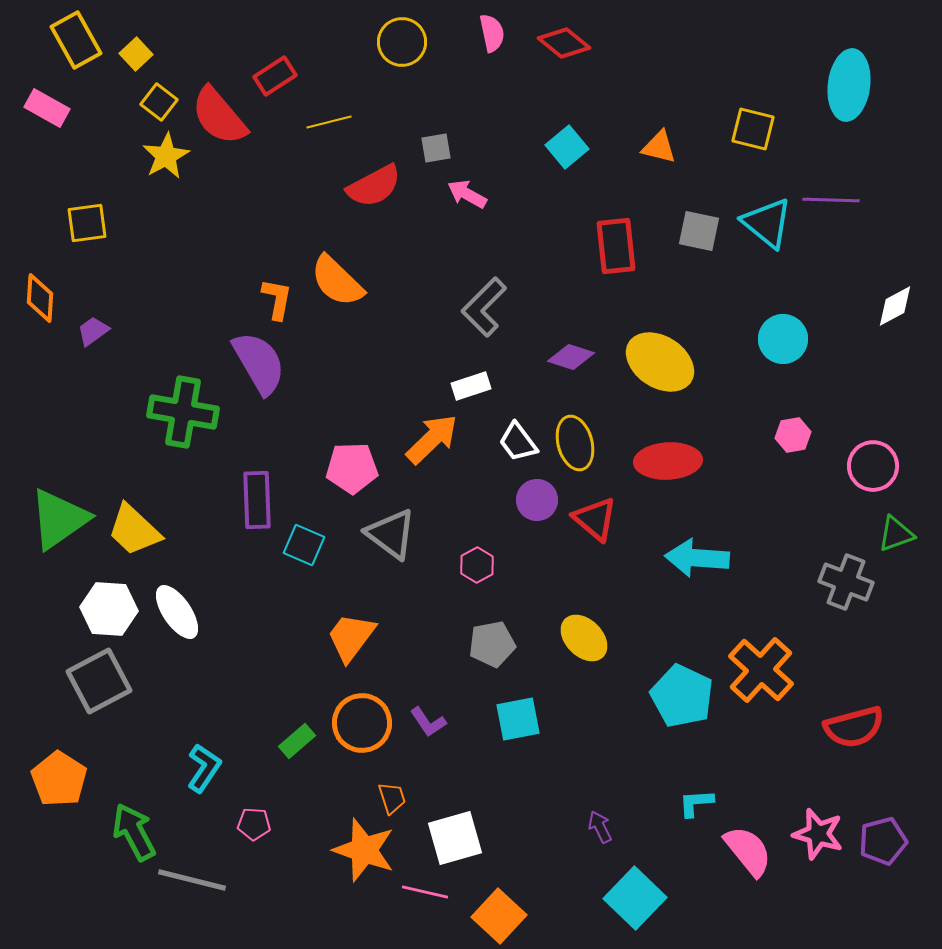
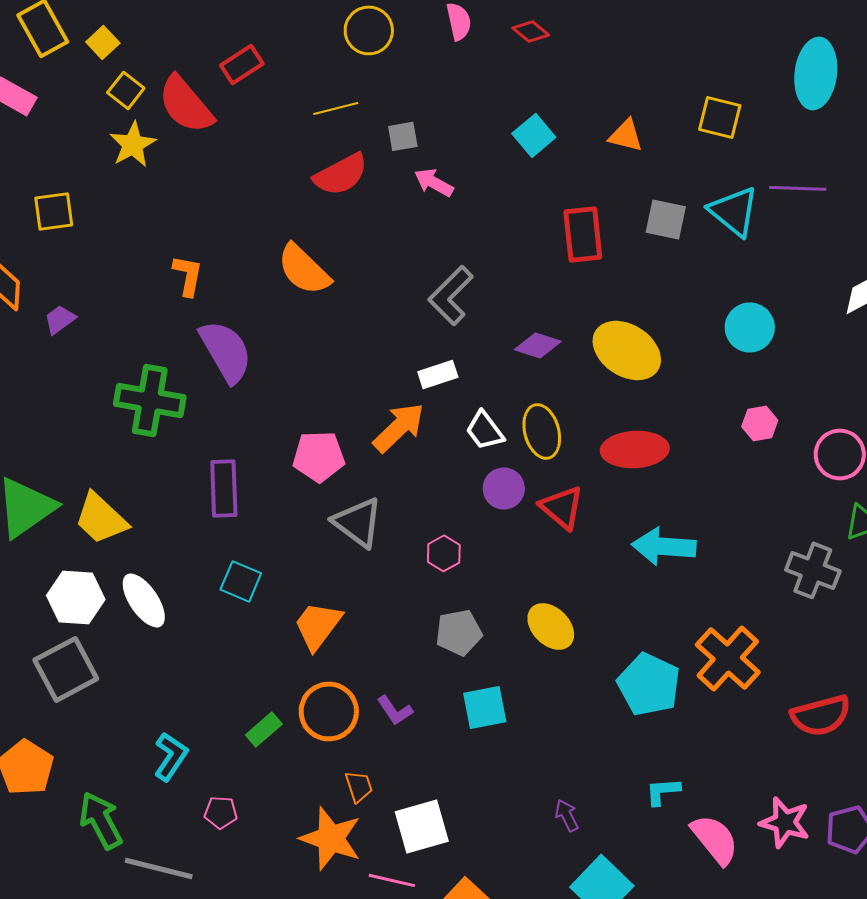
red diamond: (564, 43) -> (531, 31), size x0.7
yellow line: (329, 122) -> (336, 108), moved
orange L-shape: (277, 299) -> (188, 275), moved
cyan square: (304, 545) -> (241, 581), moved

